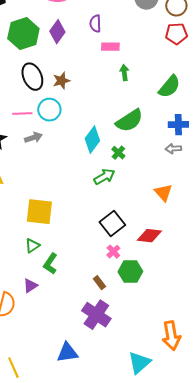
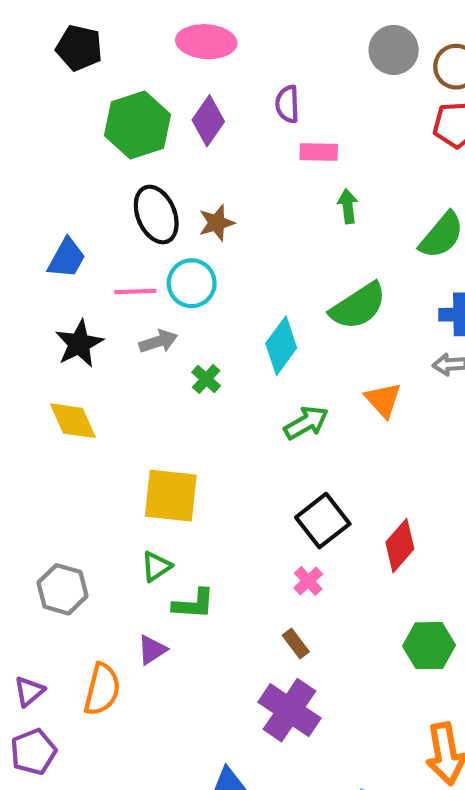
green cross: (118, 153) -> (206, 379), moved
orange triangle: (163, 193) -> (383, 400), moved
red diamond: (149, 236) -> (400, 546), turned -55
pink cross: (113, 252) -> (308, 581), moved
green L-shape: (50, 264) -> (194, 604), turned -120
green hexagon: (130, 272) -> (429, 646), moved

